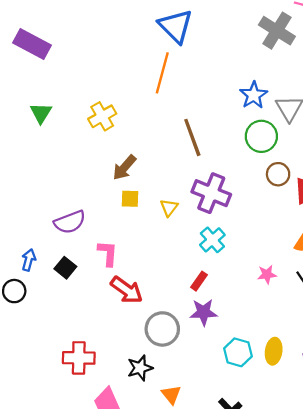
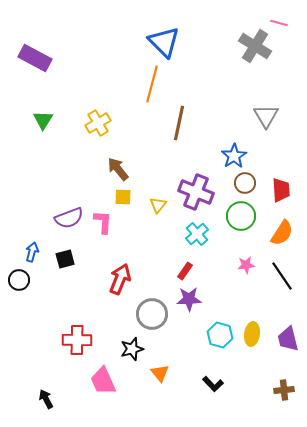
blue star: (254, 95) -> (234, 156), moved
green circle: (261, 136) -> (241, 216), moved
brown line: (192, 137) -> (179, 123), moved, turned 32
brown arrow: (124, 168) -> (118, 169), turned 100
brown circle: (278, 174) -> (245, 183), moved
pink L-shape: (108, 253) -> (103, 222), moved
black square: (65, 268) -> (65, 259), turned 36
red arrow: (127, 290) -> (120, 279), turned -104

